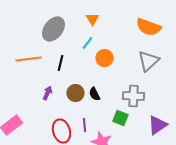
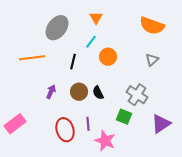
gray triangle: (148, 61) -> (152, 60), size x0.6
black line: (60, 63) -> (73, 62), moved
gray cross: (133, 96) -> (137, 95), turned 30

